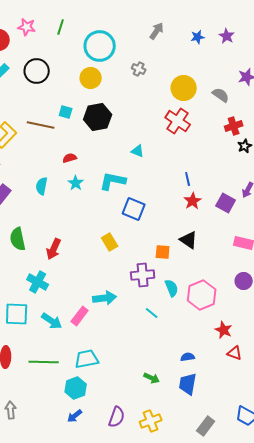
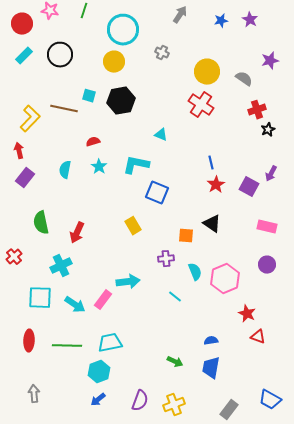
purple cross: (143, 275) -> (166, 259), size x0.7
cyan cross: (38, 282) -> (61, 266), turned 35

